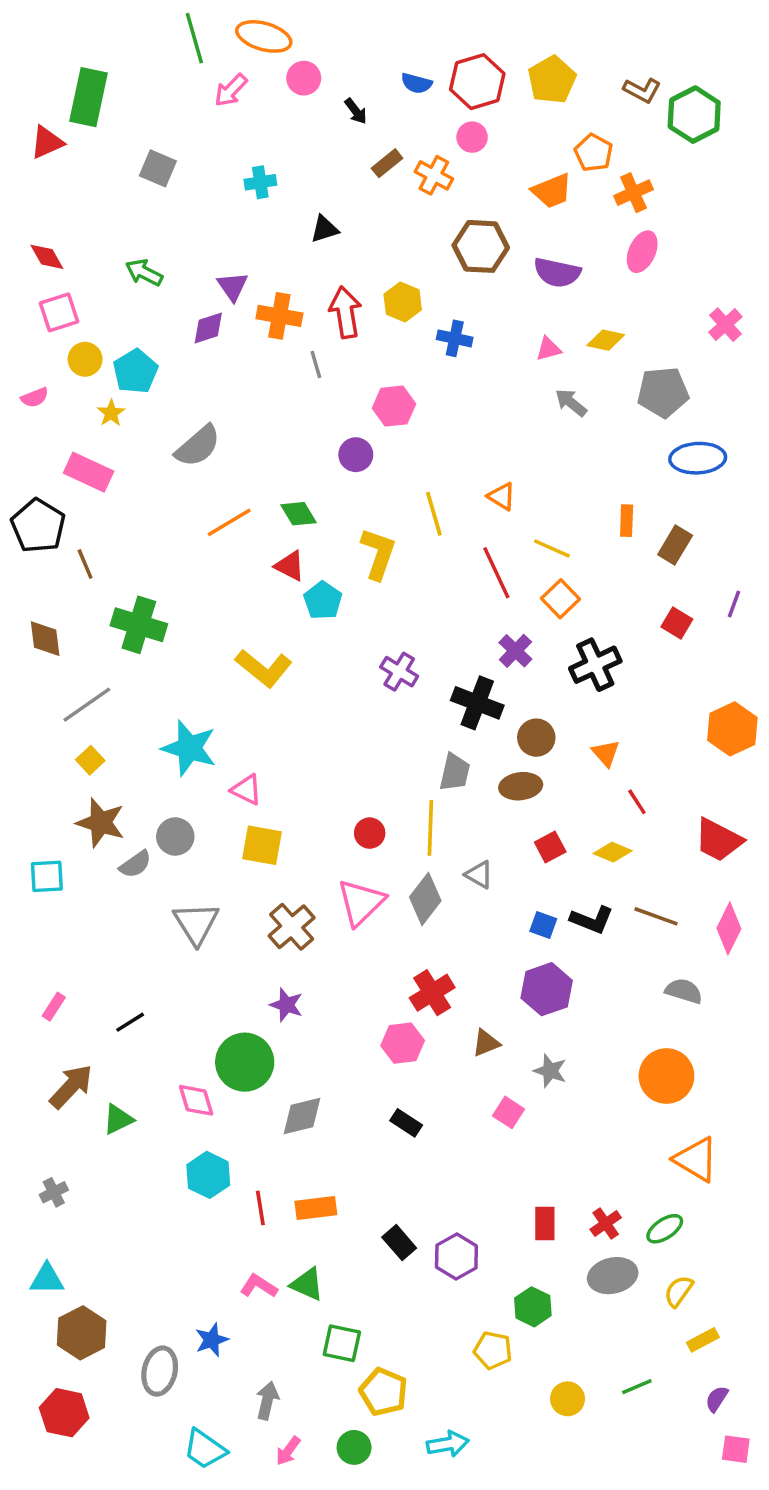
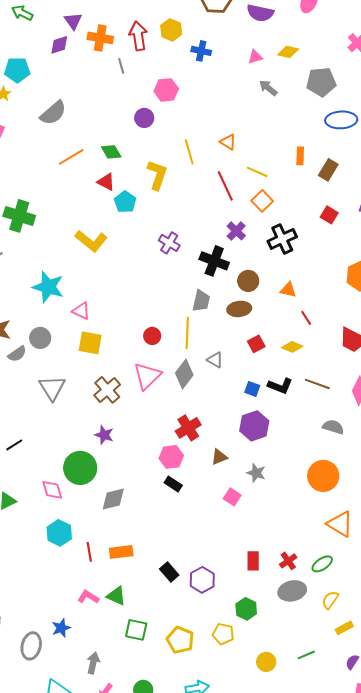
cyan pentagon: (135, 371) -> (17, 70), turned 30
orange triangle: (606, 753) -> (288, 290), turned -36
black rectangle: (406, 1123) -> (173, 484), moved
yellow pentagon: (384, 1392) -> (180, 640), moved

